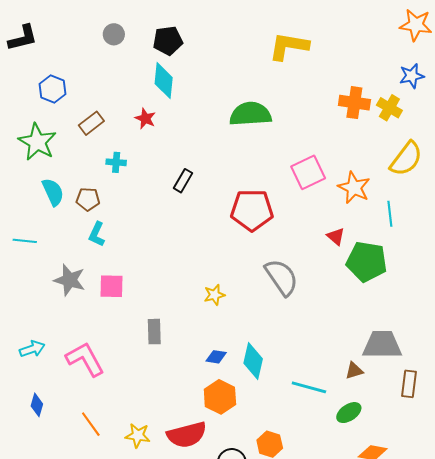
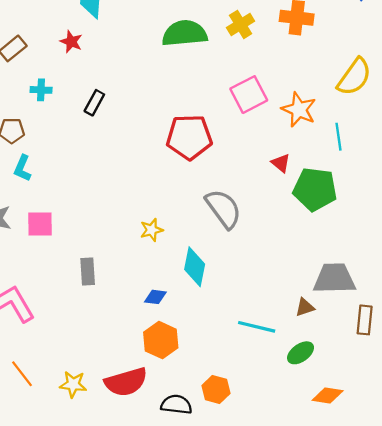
yellow cross: (389, 108) -> (241, 24), moved, turned 30
black rectangle: (183, 181) -> (94, 103), moved
cyan diamond: (253, 361) -> (195, 267), moved

